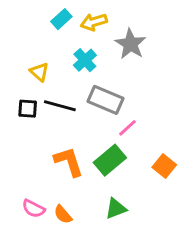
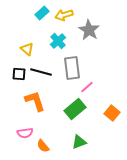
gray rectangle: (105, 100) -> (72, 68), turned 60
orange L-shape: (69, 162) -> (35, 101), moved
pink semicircle: (34, 209) -> (25, 133), moved, turned -35

